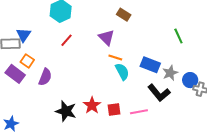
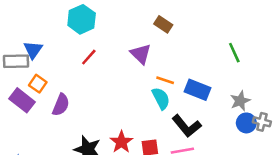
orange line: (115, 58) -> (165, 80), moved
gray star: (170, 73) -> (240, 101), moved
blue circle: (190, 80) -> (246, 123), moved
black L-shape: (159, 93) -> (187, 126), moved

